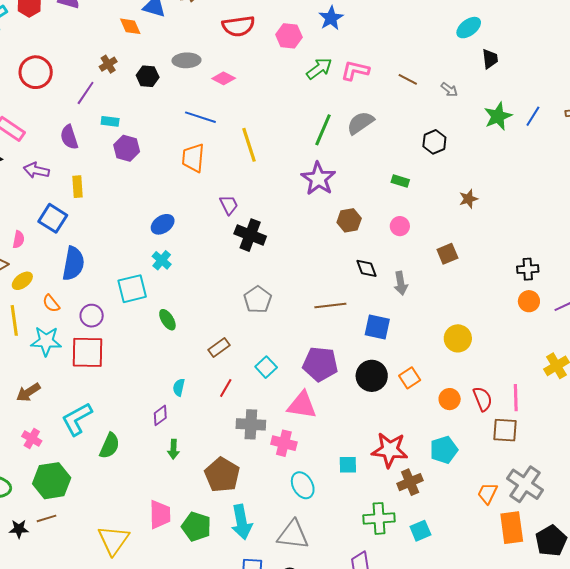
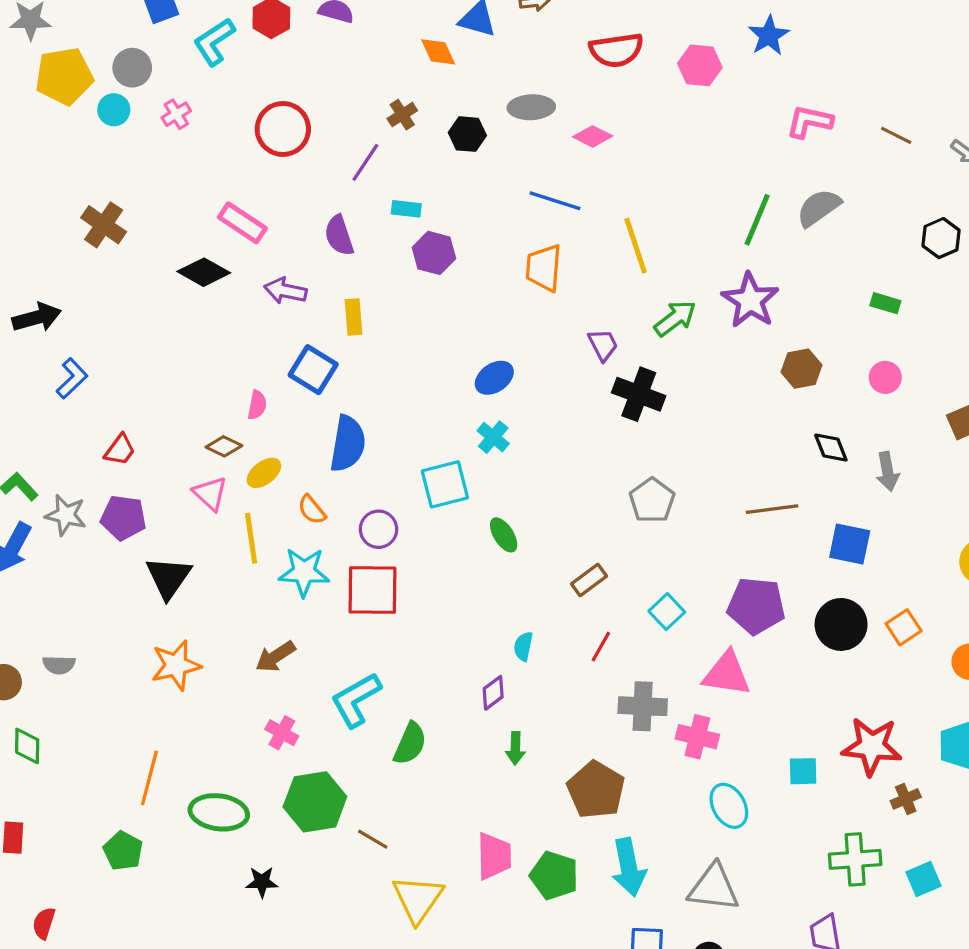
green arrow: (319, 69) -> (675, 318), moved
brown cross: (410, 482) -> (906, 799), size x0.7
brown line: (47, 518) -> (373, 839), moved, turned 48

